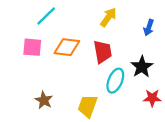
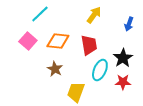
pink square: (32, 47) -> (28, 41), turned 36
red star: (152, 98) -> (123, 82), moved
brown star: (44, 100) -> (55, 69), moved

